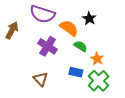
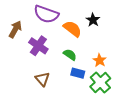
purple cross: (47, 46) -> (38, 46), moved
green semicircle: (81, 46) -> (70, 55), moved

